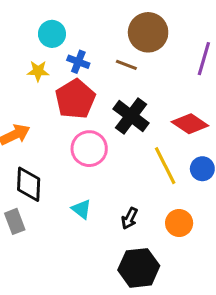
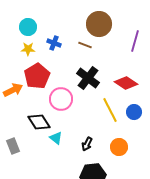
cyan circle: (52, 34) -> (28, 27), moved
red pentagon: (75, 99) -> (37, 76), moved
black diamond: (29, 184) -> (39, 122), moved, turned -35

